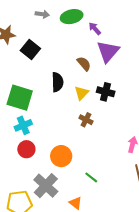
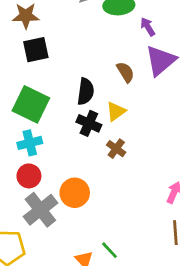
black square: (30, 49) -> (36, 50), moved, turned 30
black cross: (106, 92) -> (89, 123), moved
green line: (91, 177) -> (109, 250), moved
gray cross: (46, 186) -> (40, 210), moved

